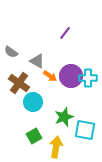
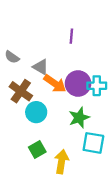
purple line: (65, 33) -> (71, 36), turned -32
orange arrow: (50, 76) -> (55, 83), size x1.5
green star: (64, 117) -> (79, 118), moved

